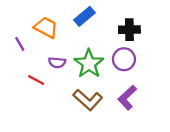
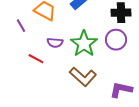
purple L-shape: (127, 98) -> (121, 90), moved, turned 55

